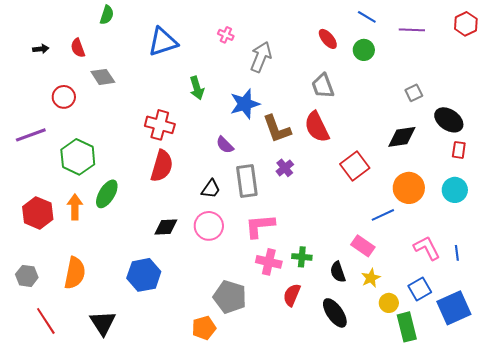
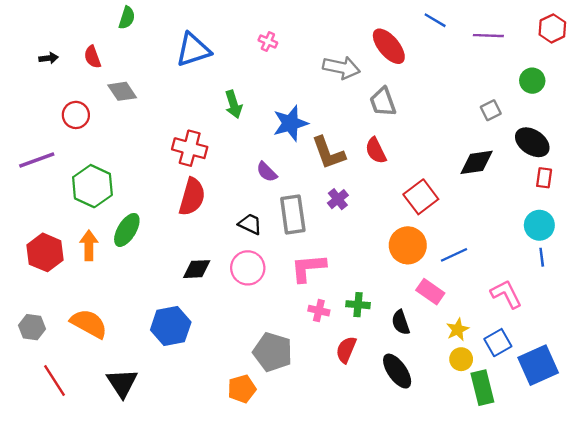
red ellipse: (328, 39) -> (389, 46), size x1.5
green circle: (364, 50) -> (532, 81), moved
gray arrow: (261, 57) -> (341, 68), moved, turned 80
red semicircle: (317, 127) -> (376, 151), size x0.7
orange circle: (409, 188) -> (408, 245), moved
black trapezoid: (211, 189) -> (250, 224), turned -100
blue line: (457, 253) -> (542, 257), moved
pink cross: (269, 262) -> (319, 311), size x0.7
orange semicircle: (75, 273) -> (89, 324), turned -72
yellow star: (371, 278) -> (458, 330), moved

